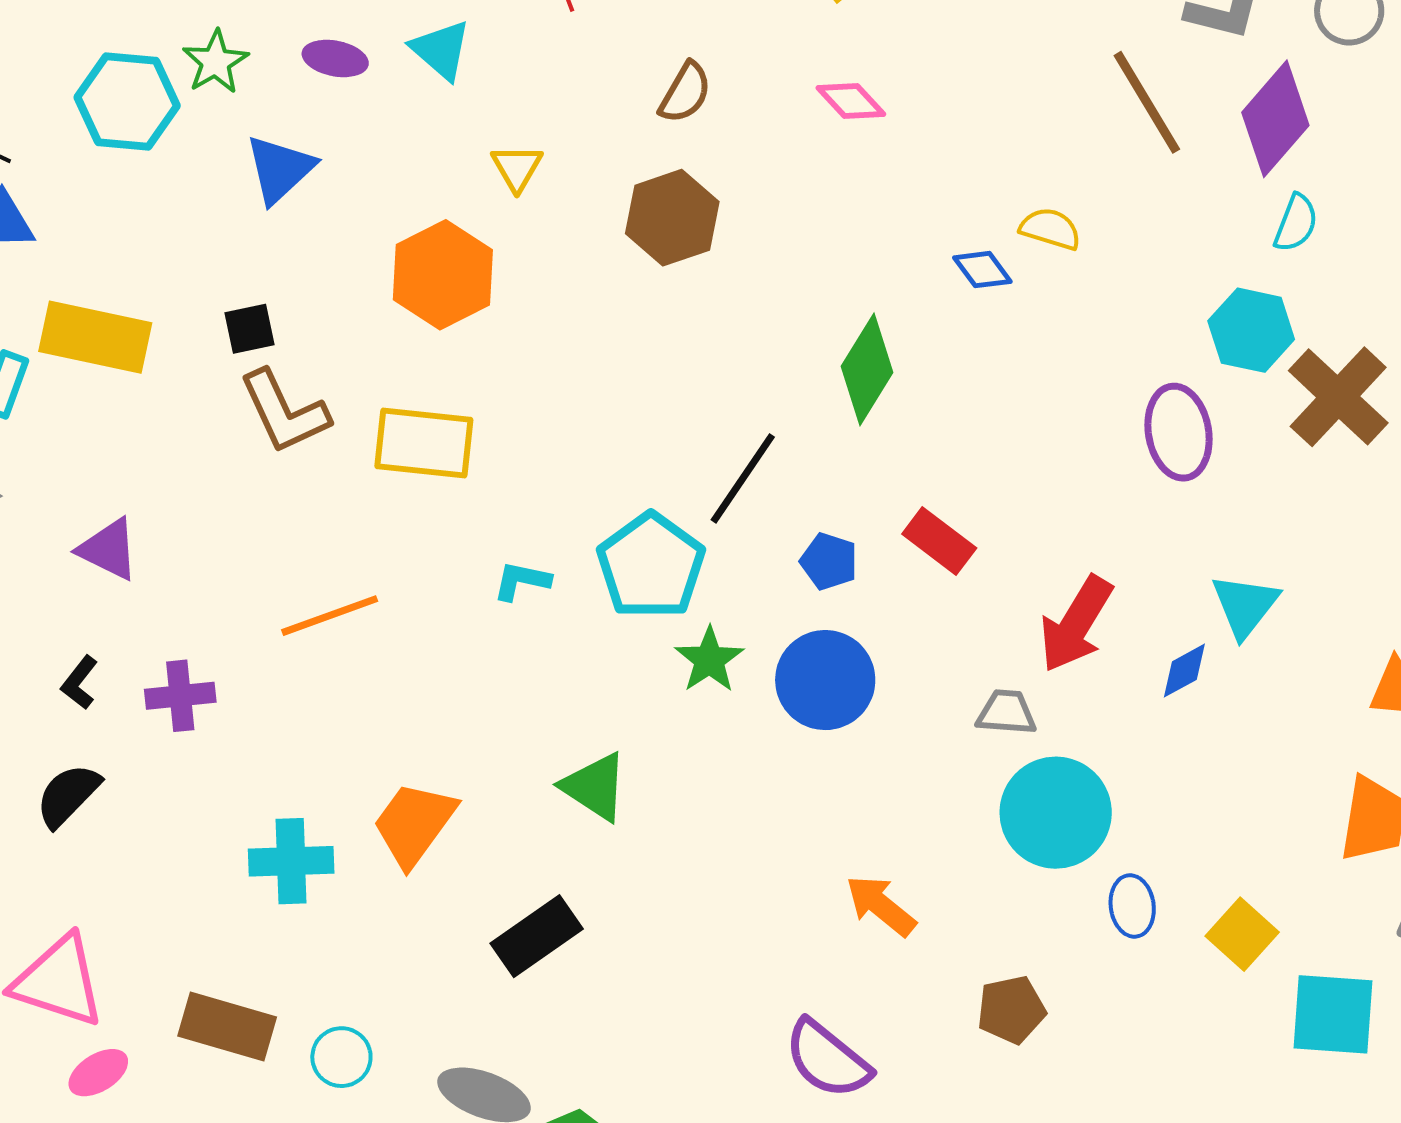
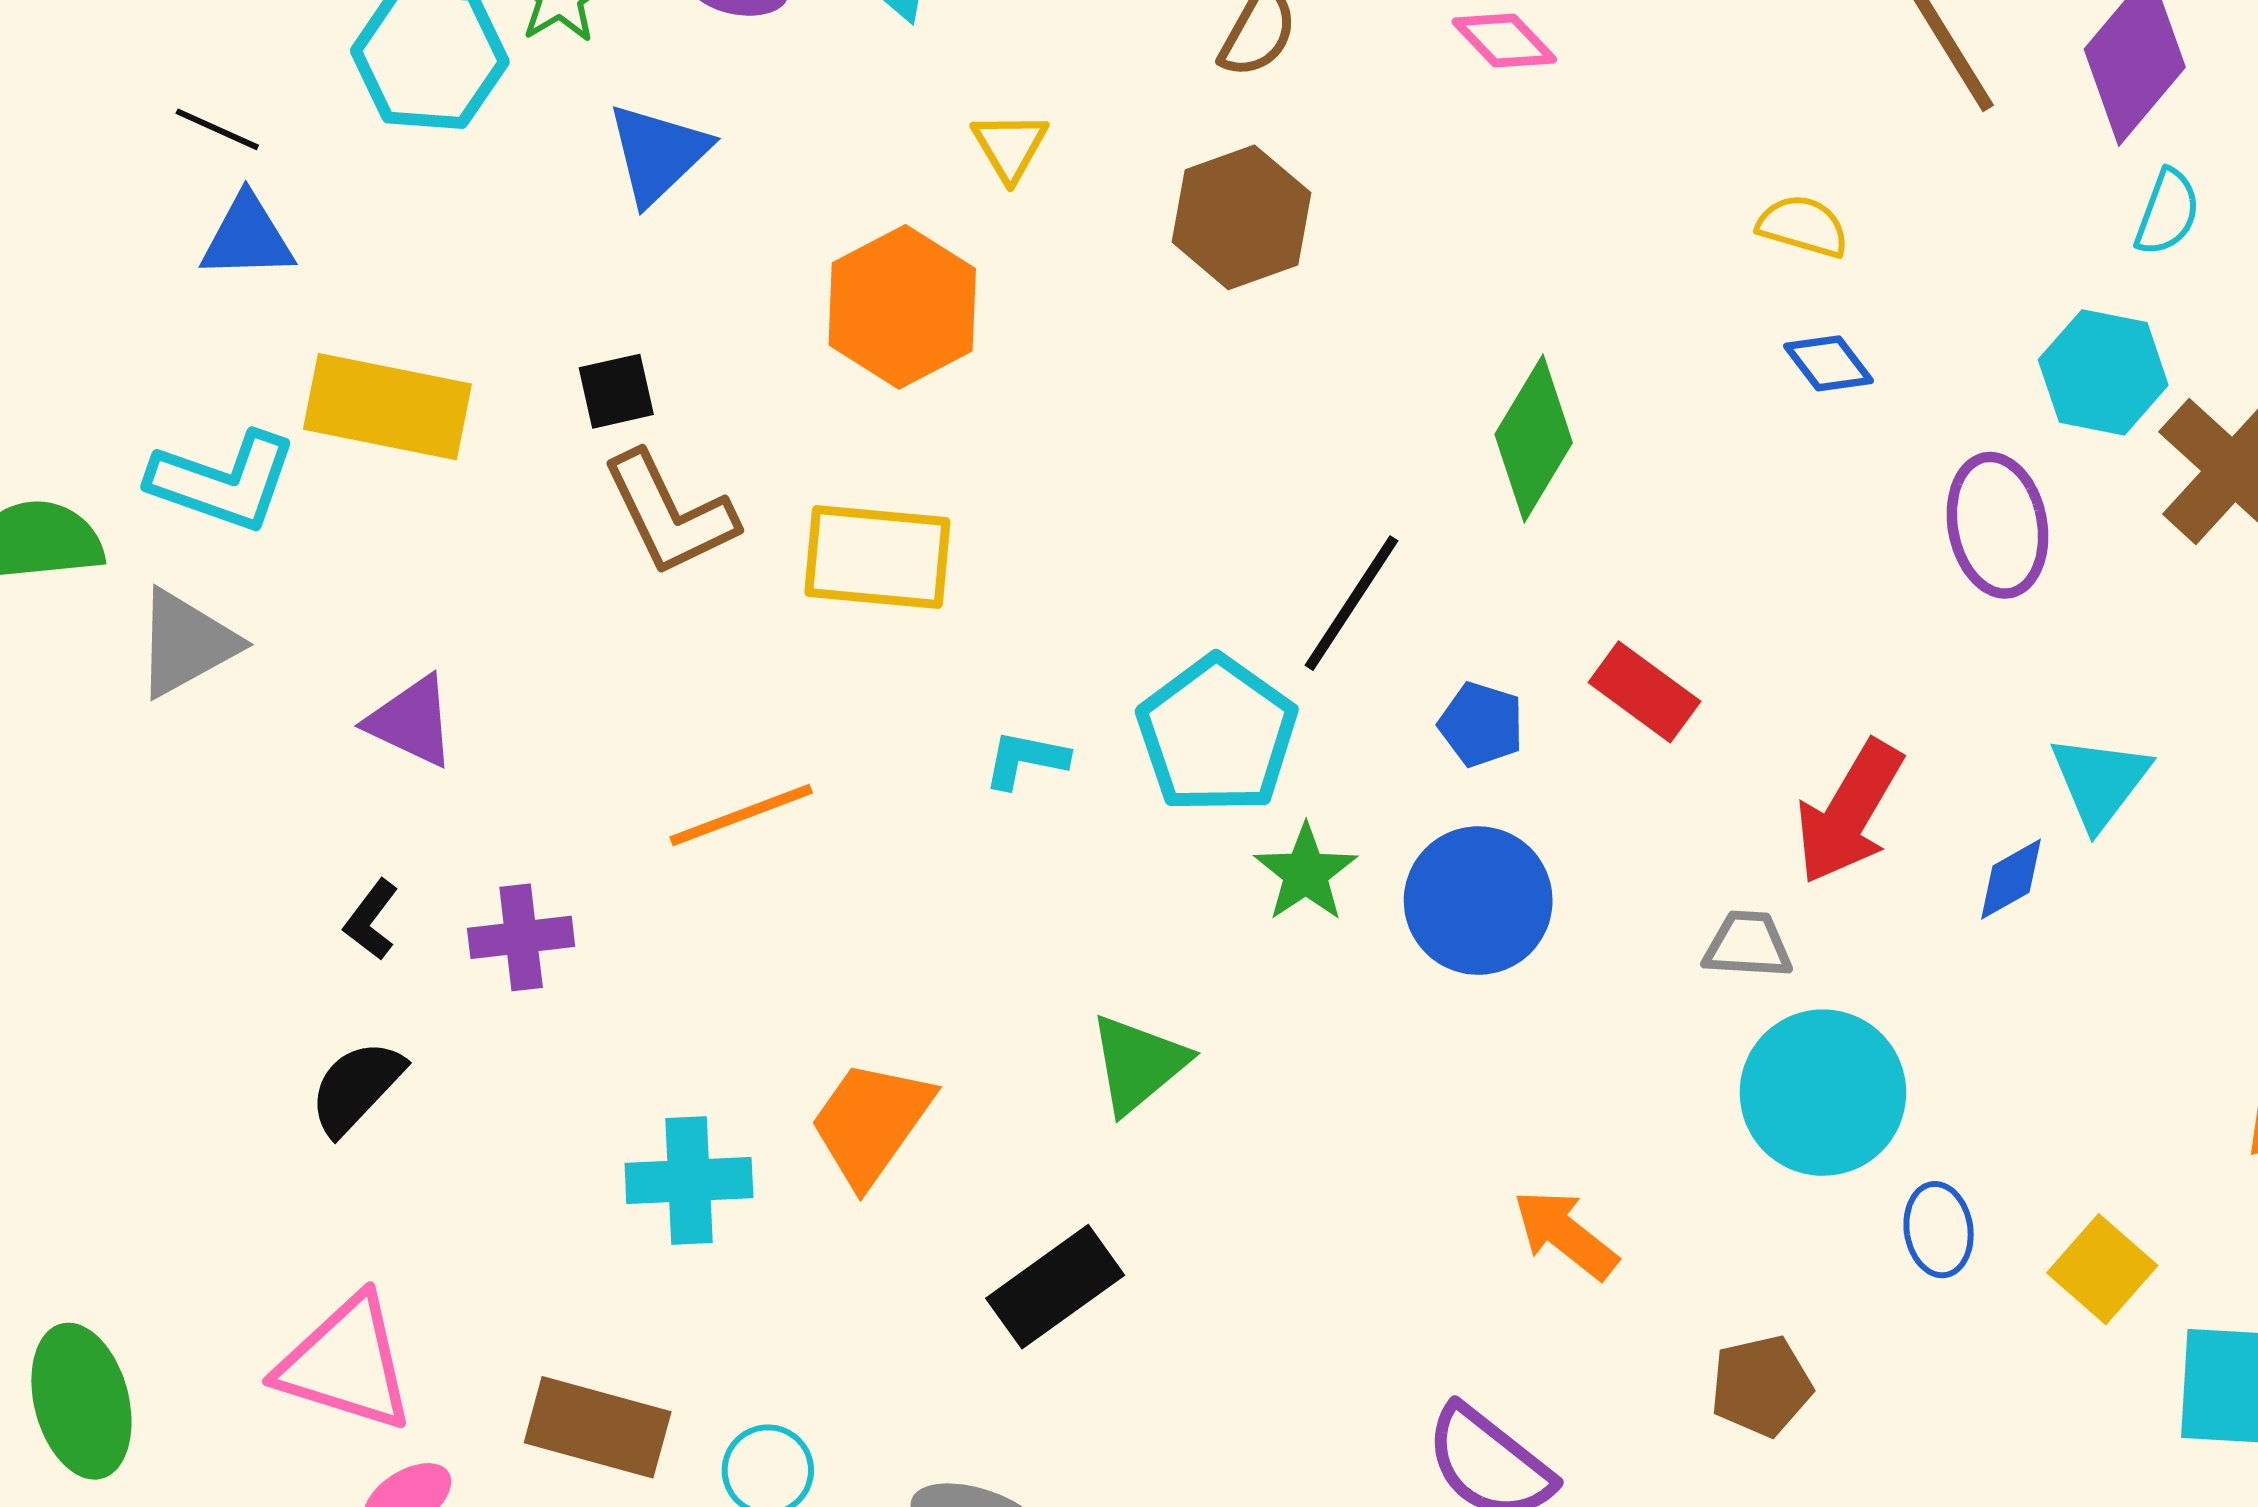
blue diamond: (982, 270) -> (1828, 363), moved
green triangle: (595, 787) -> (1138, 1064), turned 48

